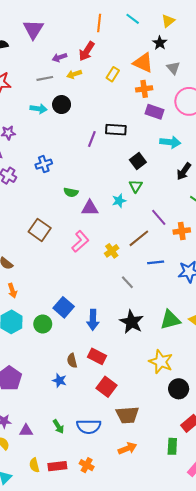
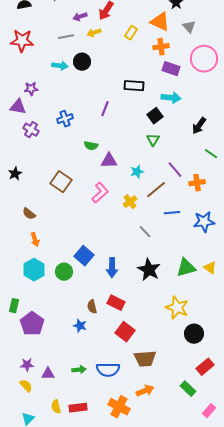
purple line: (92, 139) -> (105, 109), moved
cyan arrow: (170, 142) -> (171, 98), moved
cyan star: (119, 201) -> (137, 172), moved
green arrow: (58, 426) -> (79, 370), turned -64
green rectangle: (172, 446) -> (188, 389), turned -49
orange cross: (87, 465) -> (119, 407), moved, size x1.5

